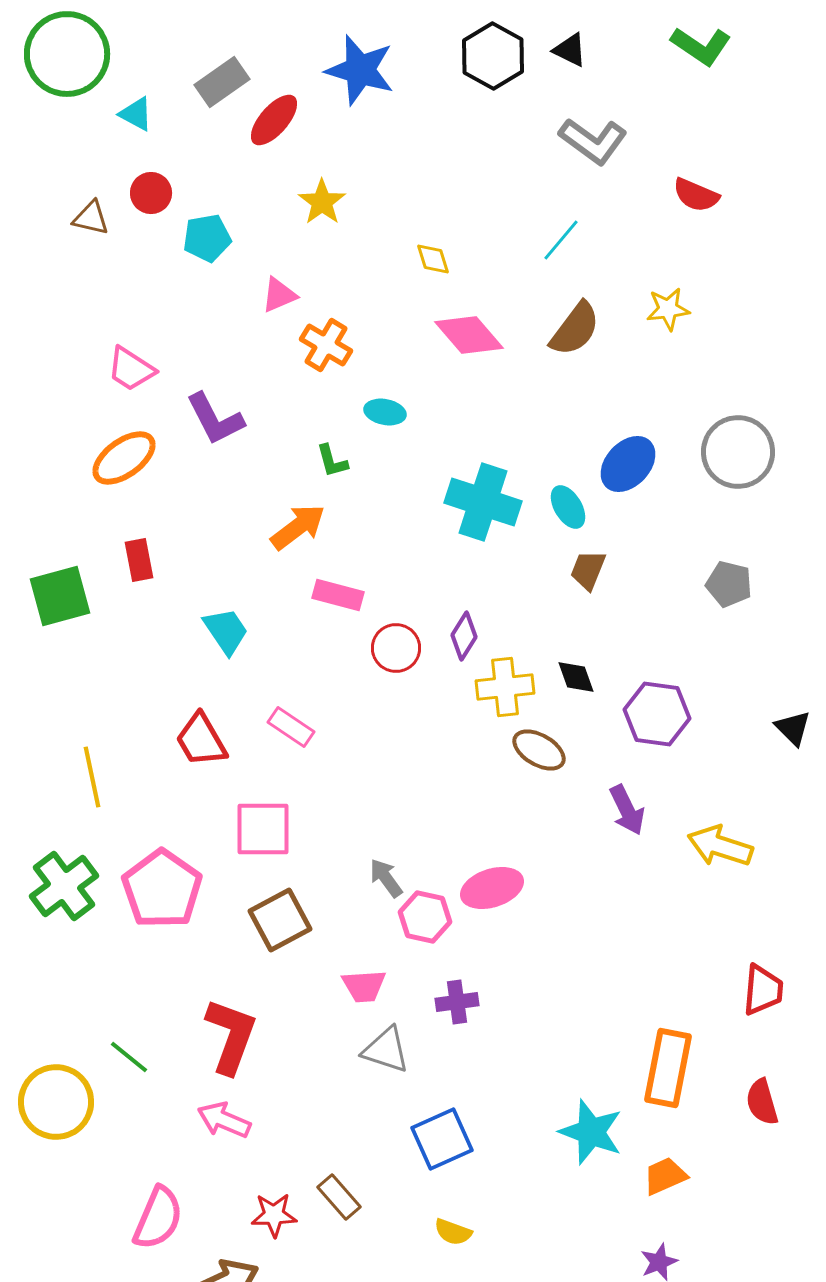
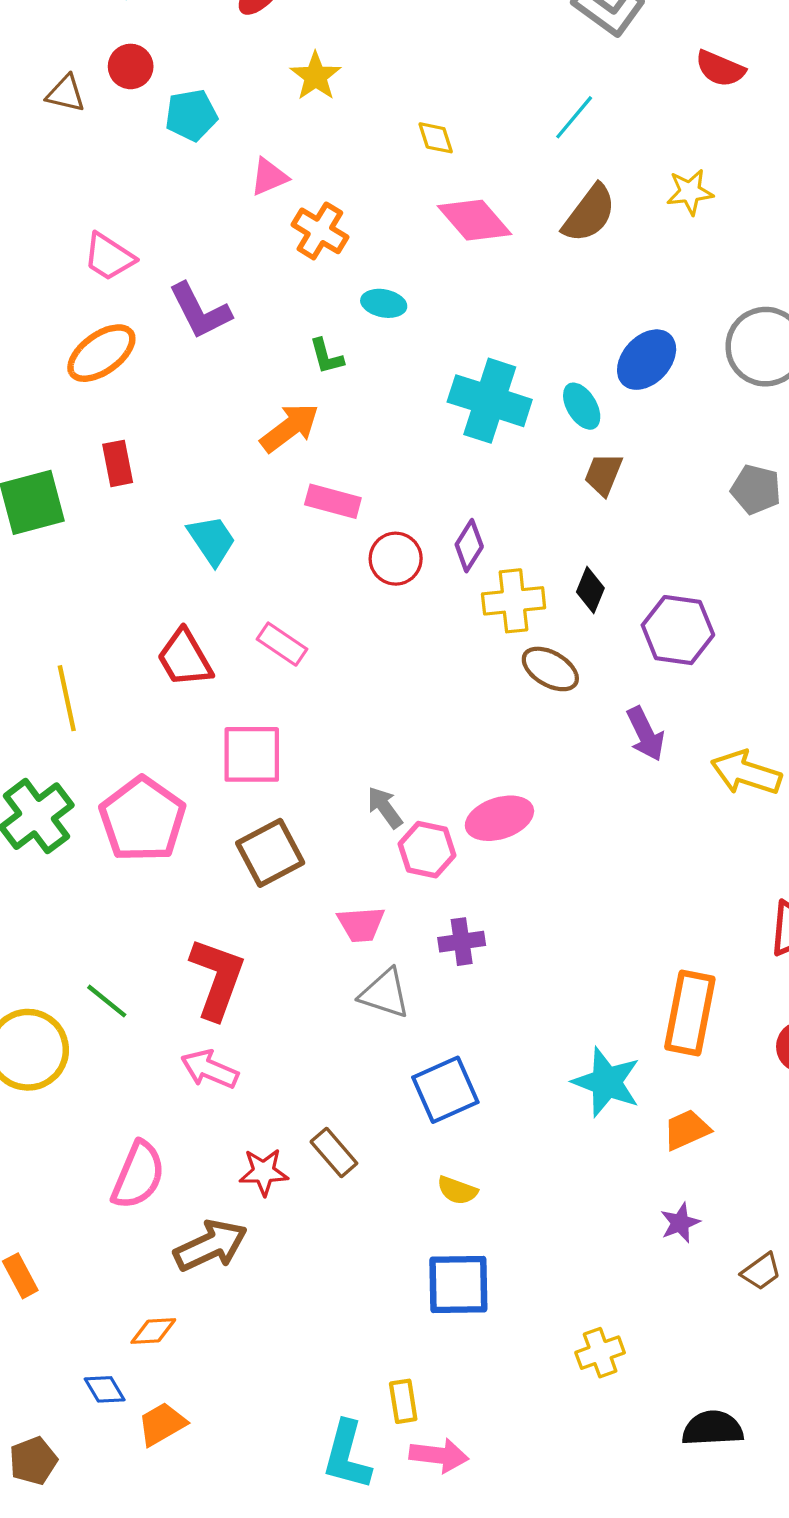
black diamond: (576, 677) -> (590, 590), turned 42

